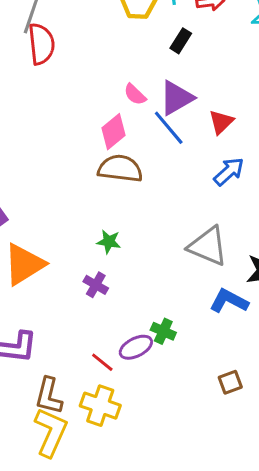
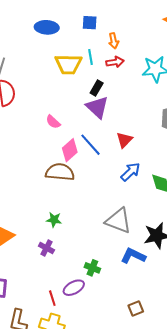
pink semicircle: (135, 94) -> (53, 122), moved
purple triangle: (176, 98) -> (97, 107), moved, turned -45
pink diamond: (114, 132) -> (70, 150), moved
green cross: (163, 331) -> (92, 268), moved
red line: (102, 362) -> (52, 298), turned 35

